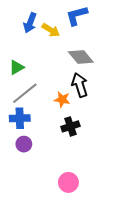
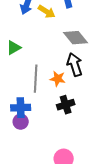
gray line: (25, 93) -> (36, 79), moved, turned -48
blue cross: (20, 118) -> (21, 108), moved

